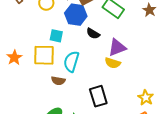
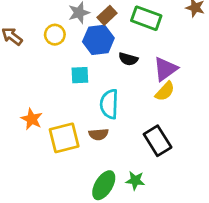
yellow square: (44, 55) -> (64, 138), moved
yellow semicircle: (113, 63) -> (165, 91), turned -49

